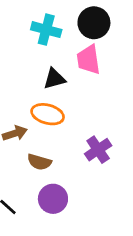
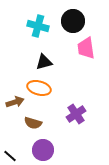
pink trapezoid: (88, 60) -> (86, 48), moved

